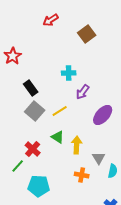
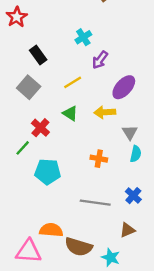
cyan cross: (69, 73) -> (83, 37), turned -32
gray square: (35, 111) -> (29, 87), moved
yellow arrow: (77, 145) -> (105, 112), moved, turned -96
gray triangle: (99, 158) -> (130, 132), moved

